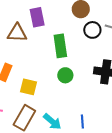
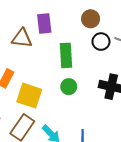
yellow square: (28, 87) -> (29, 96), size x1.4

